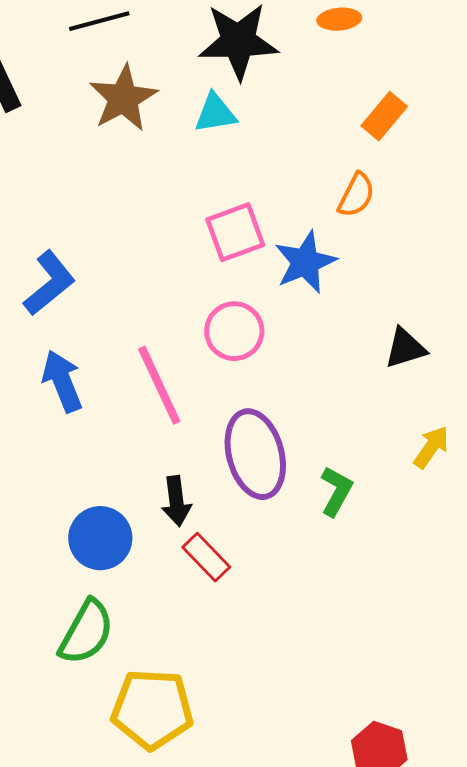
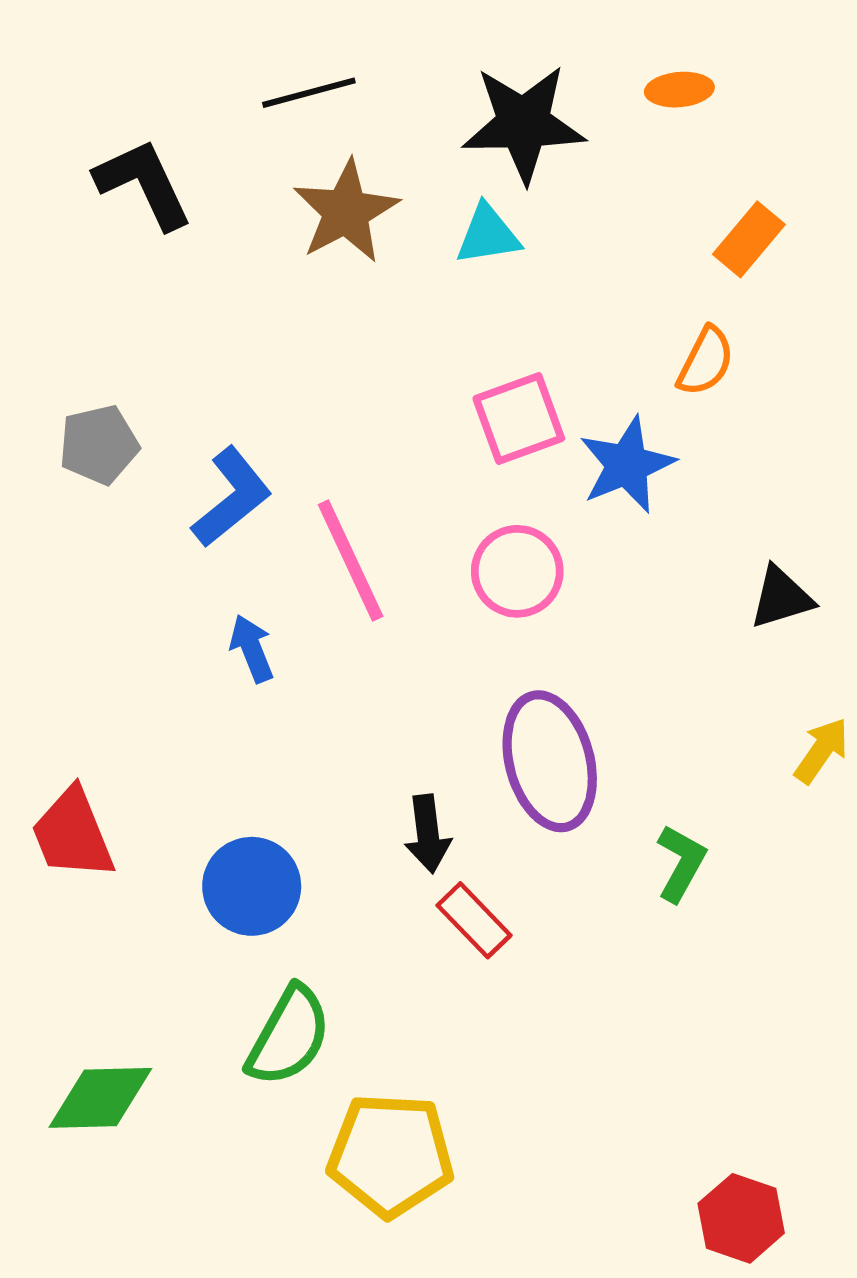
blue arrow: (62, 381) -> (252, 649), size x0.7
pink line: (159, 385) -> (351, 561), moved
green L-shape: (336, 491) -> (681, 863), moved
blue circle: (100, 538) -> (252, 886), moved

